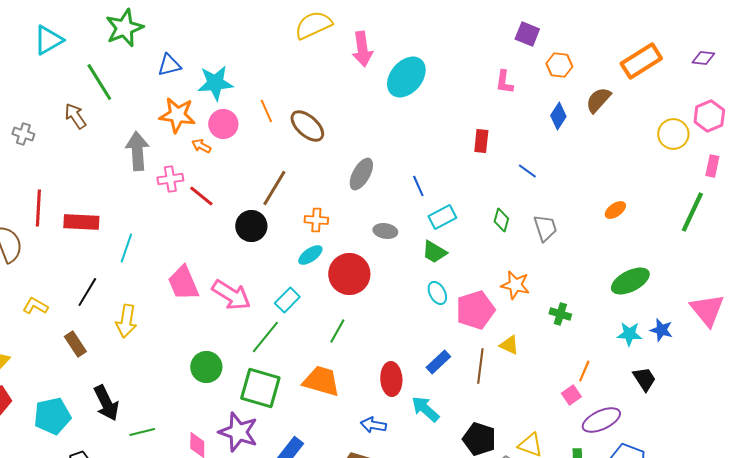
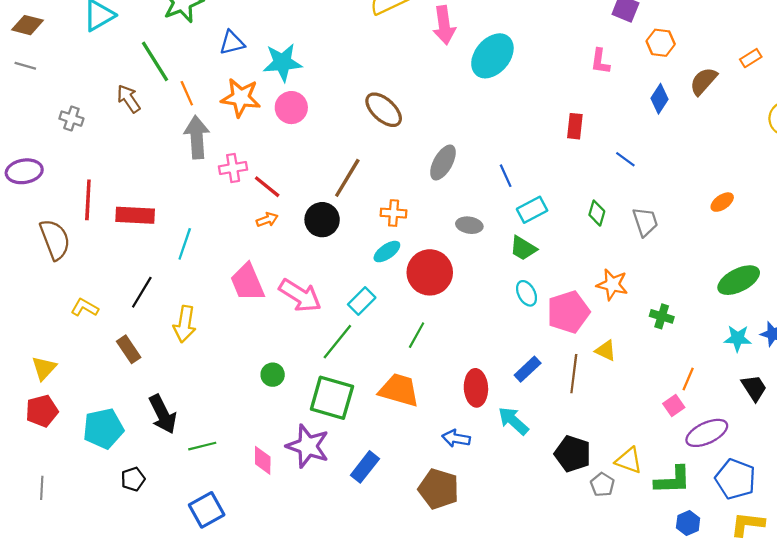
orange rectangle: (641, 61) -> (751, 58), moved, size x0.5
orange line: (266, 111) -> (187, 93), moved
orange arrow: (201, 146) -> (267, 220), moved, turned 132
green circle: (206, 367) -> (273, 375), size x0.7

